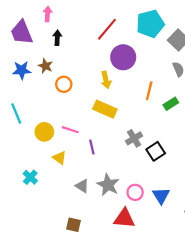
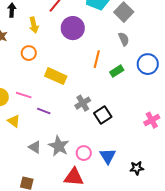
yellow arrow: (106, 80) -> (34, 25), moved
orange circle: (64, 84) -> (29, 53), moved
purple line: (92, 147) -> (44, 111), turned -56

